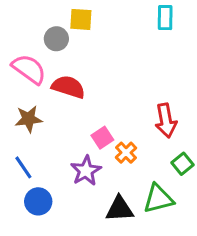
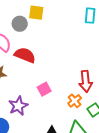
orange cross: (126, 153) -> (75, 101), moved
purple star: (86, 171) -> (18, 106), moved

